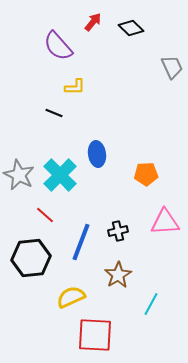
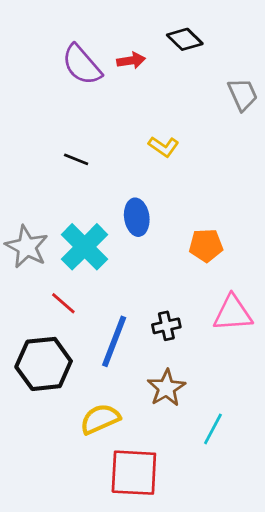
red arrow: (93, 22) -> (131, 61), moved, turned 42
yellow L-shape: (75, 87) -> (164, 147), moved, turned 35

